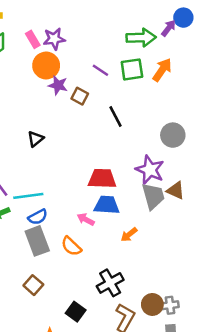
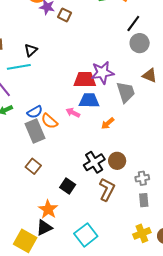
black line: (116, 116) -> (133, 23), moved, turned 66
purple star: (150, 170) -> (102, 73), moved, turned -30
brown triangle: (176, 190) -> (150, 76), moved
cyan line: (28, 196) -> (19, 67), moved
orange semicircle: (71, 246) -> (49, 121), moved
brown circle: (152, 304) -> (117, 161), moved

